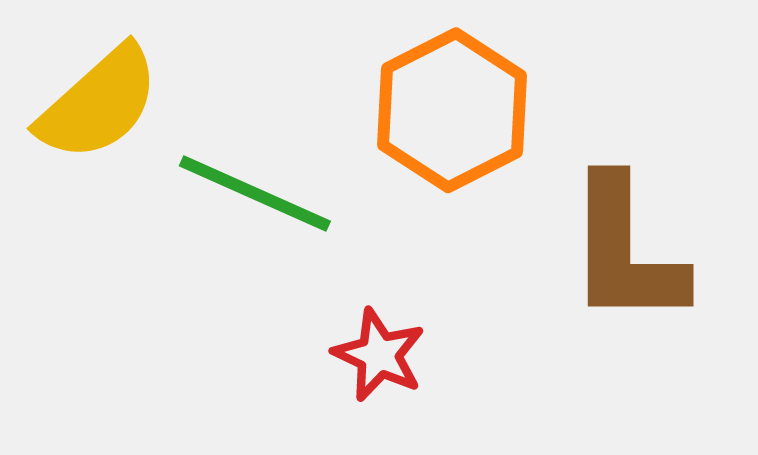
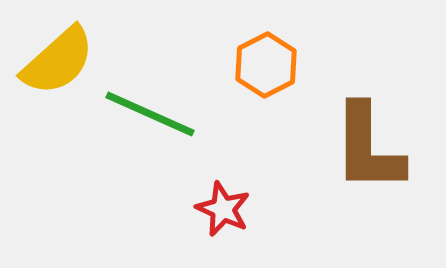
orange hexagon: (452, 110) -> (266, 65), size x0.7

